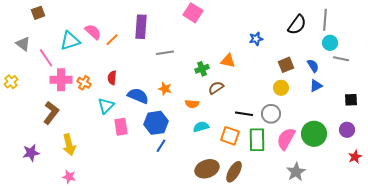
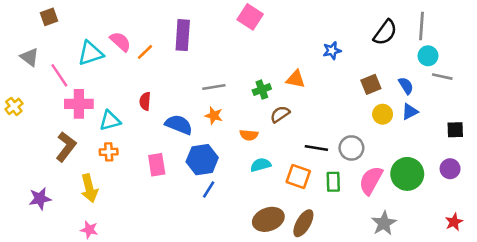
gray line: (165, 53) -> (214, 87), moved
orange cross: (84, 83) -> (109, 152), moved, turned -32
yellow circle: (281, 88) -> (383, 114), moved
cyan triangle: (106, 106) -> (110, 121), moved, turned 30
green rectangle: (257, 140) -> (333, 182), size x0.7
red star: (355, 157) -> (454, 222), moved

